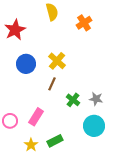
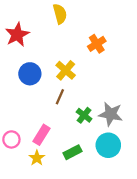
orange cross: (84, 23) -> (97, 44), moved
gray star: (96, 99) -> (111, 114), size x1.5
green rectangle: (55, 141) -> (73, 152), moved
yellow star: (31, 145) -> (37, 158), moved

